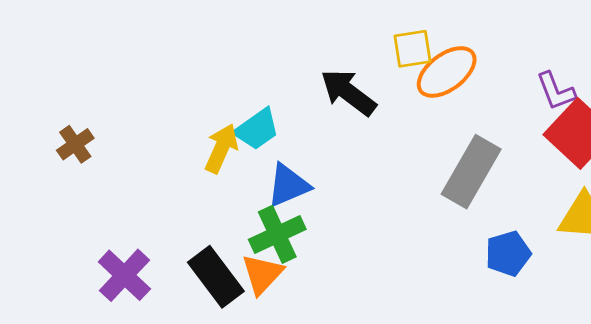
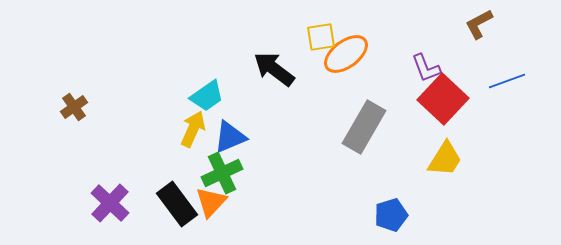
yellow arrow: (221, 148) -> (193, 129), moved
blue pentagon: (508, 254) -> (391, 215), moved

